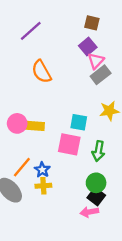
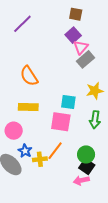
orange semicircle: (41, 72) -> (29, 76), moved
pink circle: (17, 123) -> (14, 131), moved
green arrow: (98, 151) -> (95, 120), moved
orange line: (22, 167) -> (55, 151), moved
blue star: (42, 170) -> (25, 151), moved

